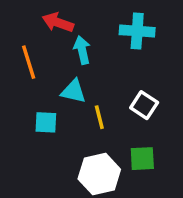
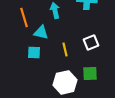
cyan triangle: (73, 91) -> (41, 32), moved
white square: (144, 105) -> (91, 42), turned 35

